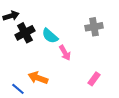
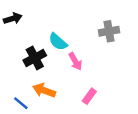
black cross: (25, 33) -> (35, 58), moved
pink rectangle: (94, 79) -> (89, 96), moved

